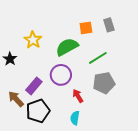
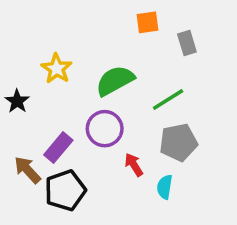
orange square: (86, 28) -> (148, 22), moved
cyan semicircle: (75, 118) -> (165, 187), moved

